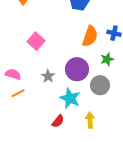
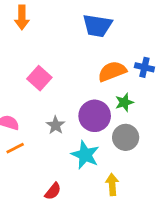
orange semicircle: (90, 36) -> (112, 71), turned -130
green star: (107, 59) -> (124, 102), moved
red semicircle: (58, 121) -> (53, 191), moved

